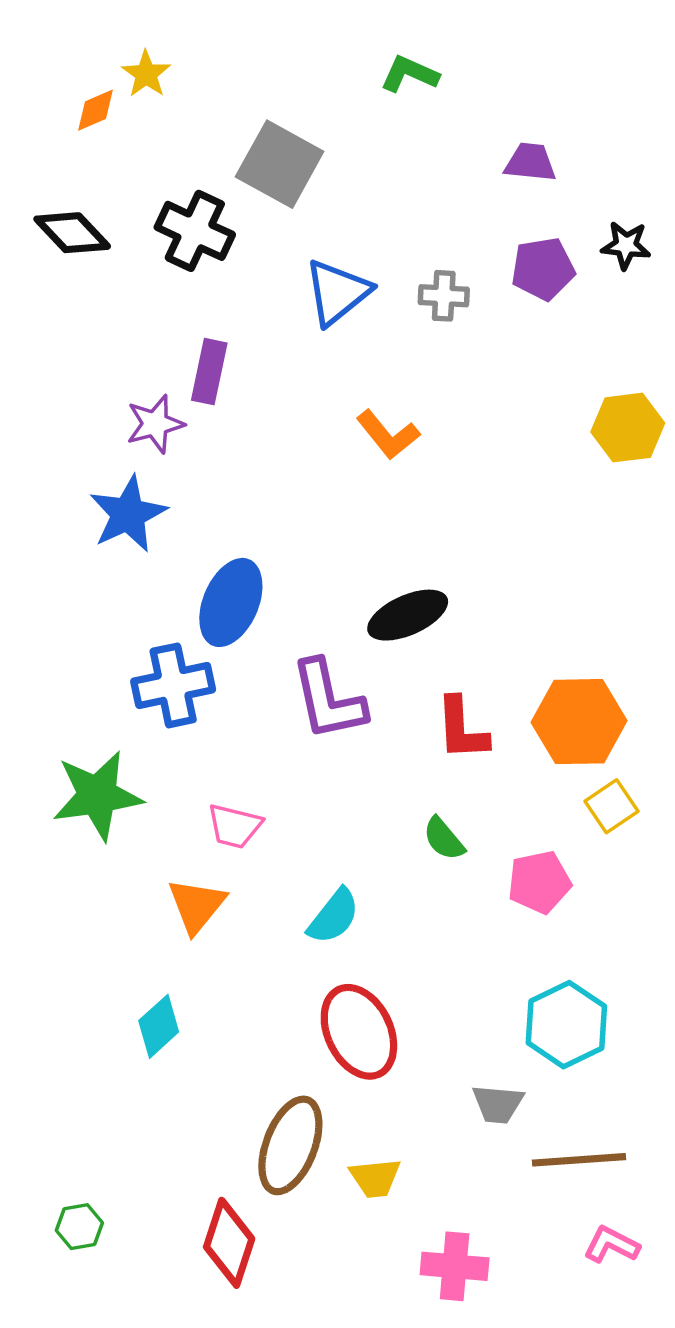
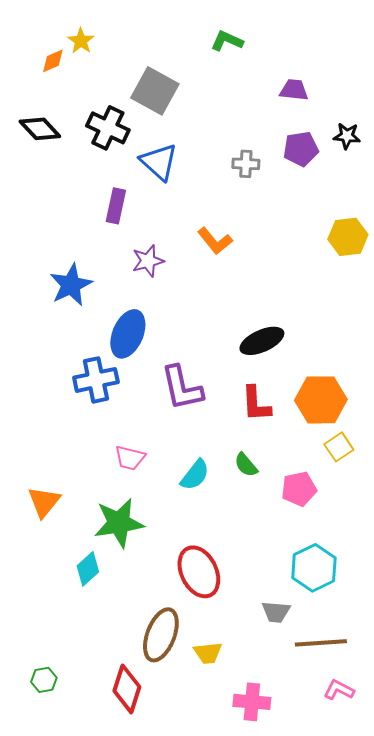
blue triangle: (337, 292) -> (159, 162), moved, turned -39
purple star: (155, 424) -> (148, 261), moved
black ellipse: (408, 615) -> (262, 341), moved
green star: (97, 795) -> (119, 523), moved
orange triangle: (197, 906) -> (44, 502), moved
cyan semicircle: (334, 916) -> (195, 475), moved

